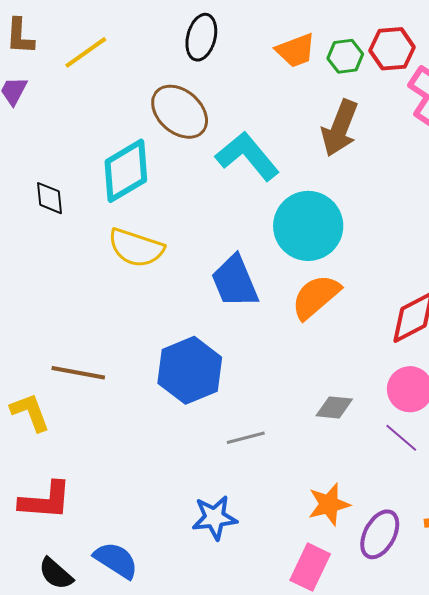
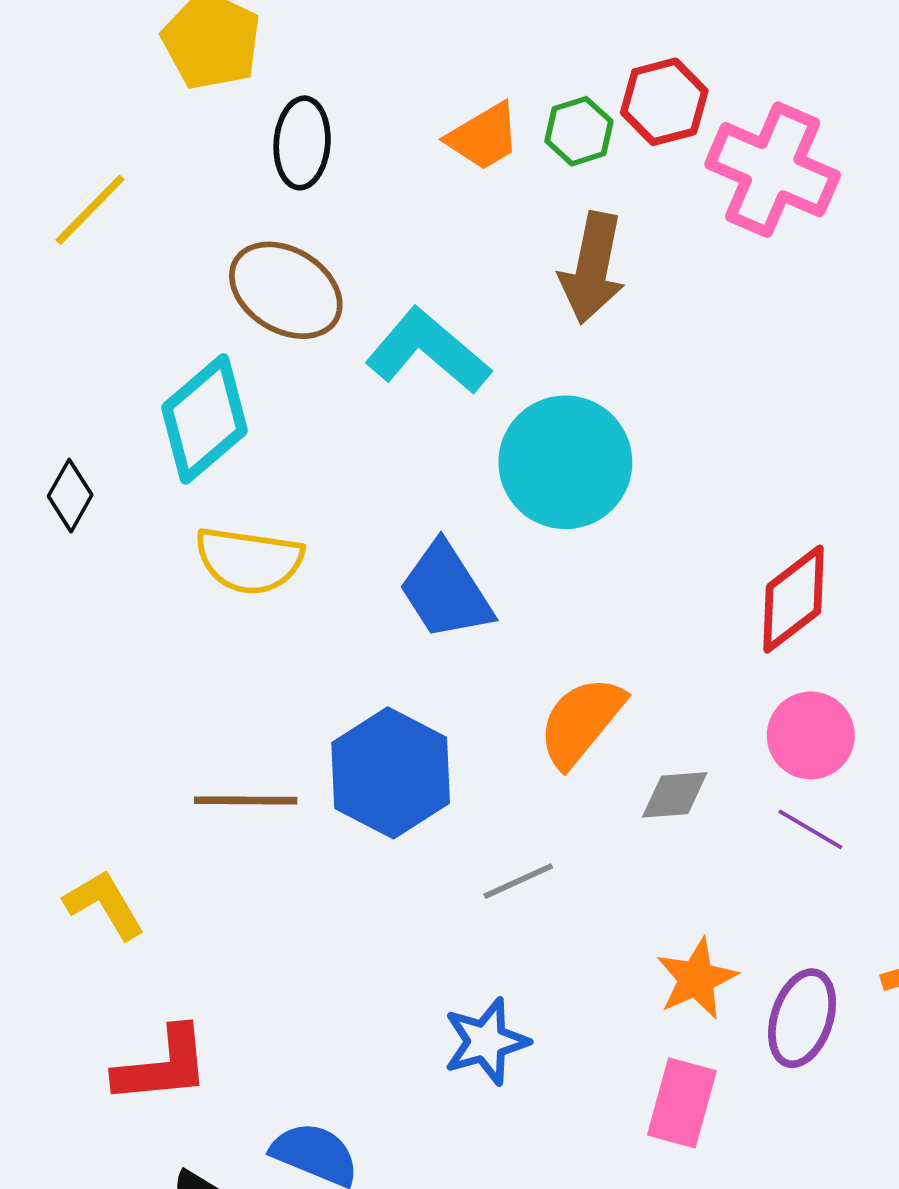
black diamond: (50, 198) -> (70, 496), turned 45
orange semicircle: (316, 297) -> (581, 722), moved
brown line: (78, 373) -> (246, 800), moved

